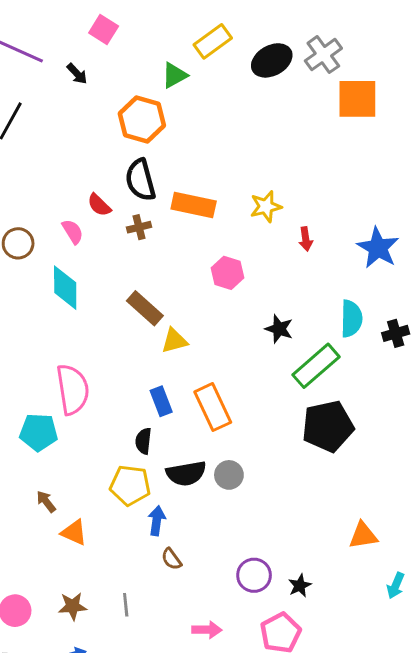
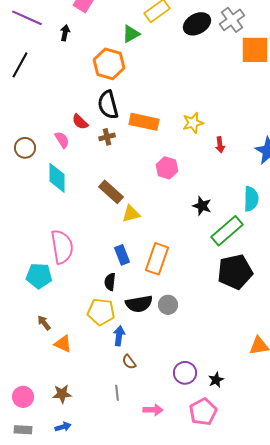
black arrow: (77, 74) -> (65, 33), turned -126
orange rectangle: (213, 407) -> (157, 259), turned 44
gray line: (126, 605) -> (117, 393), moved

